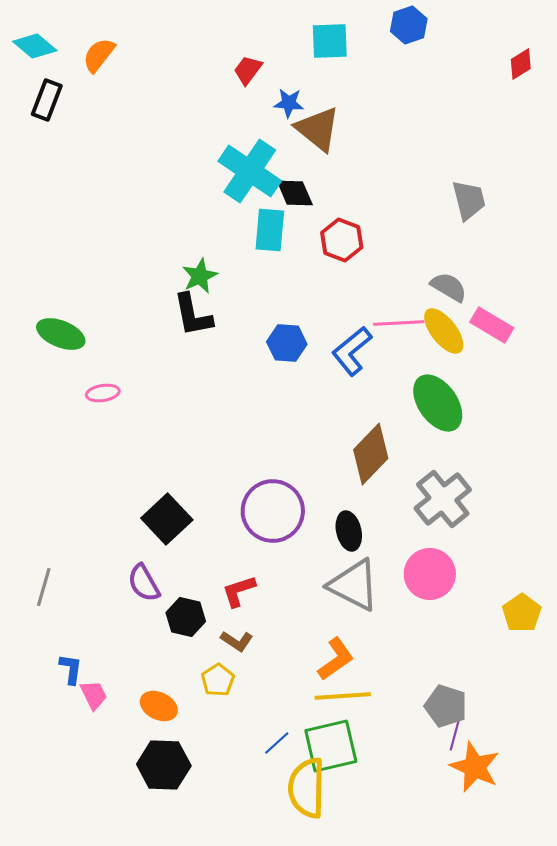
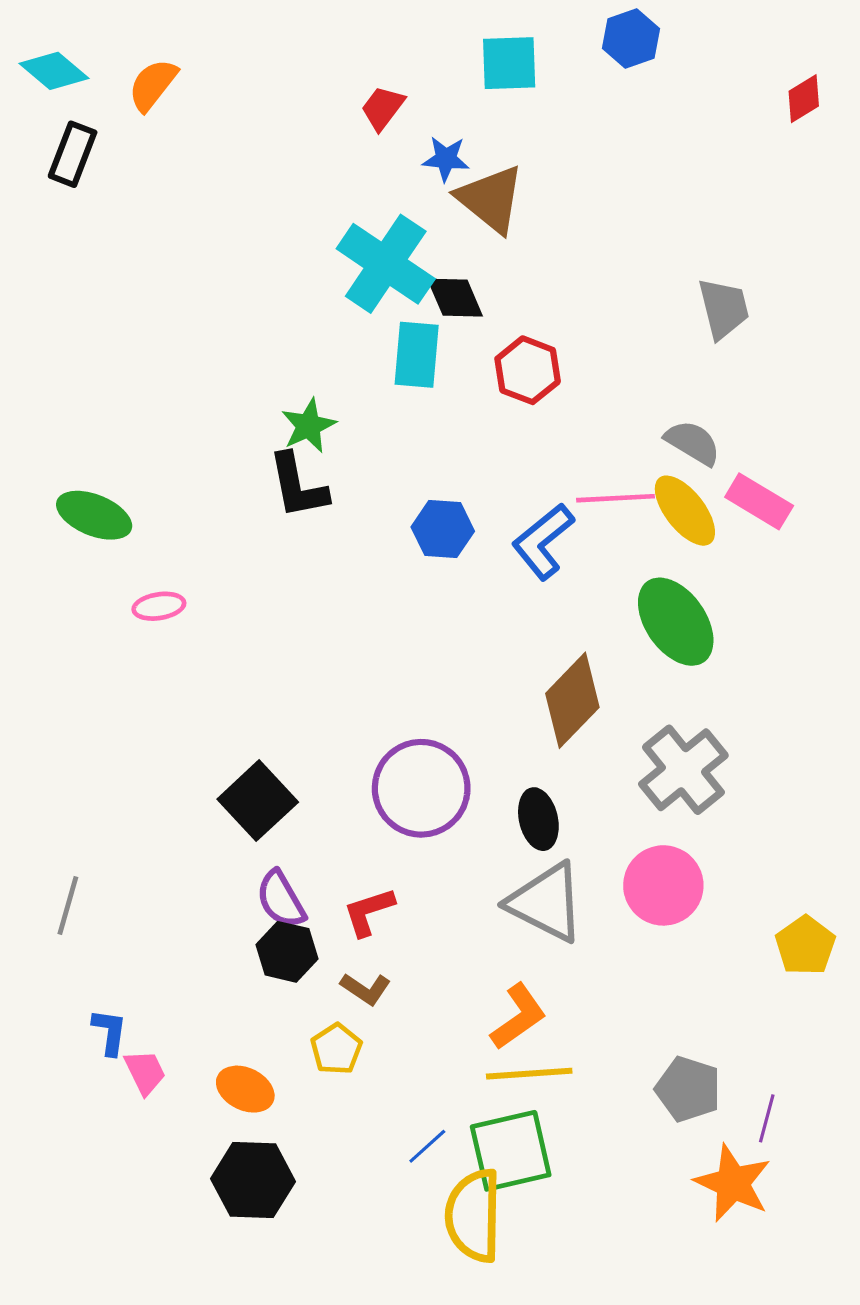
purple semicircle: (144, 583) -> (281, 899), moved
purple line: (455, 735) -> (767, 1118), moved

